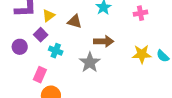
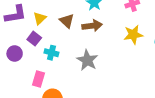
brown triangle: (75, 21) -> (67, 21), turned 35
brown arrow: (104, 41) -> (92, 26), moved
yellow star: (142, 54) -> (133, 35), moved

